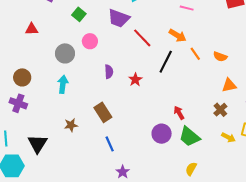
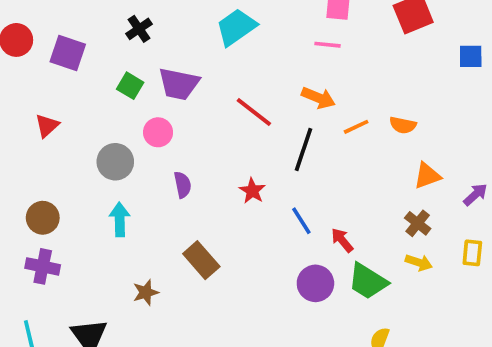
purple trapezoid: (119, 18) -> (179, 84), moved
red triangle: (32, 29) -> (47, 126), turned -32
orange line: (195, 54) -> (356, 127), turned -72
purple semicircle: (109, 72) -> (183, 185), moved
yellow arrow: (228, 137) -> (419, 263), moved
blue line: (110, 144) -> (301, 221), moved

